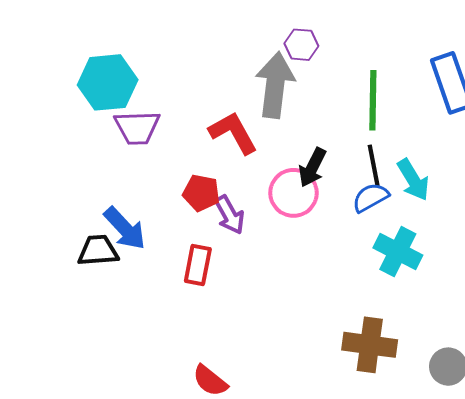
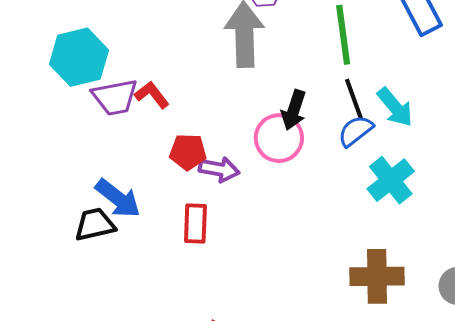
red L-shape: (233, 133) -> (152, 95), moved, size x0.7
purple arrow: (230, 215) -> (219, 169), turned -42
cyan cross: (398, 252) -> (391, 180), turned 33

